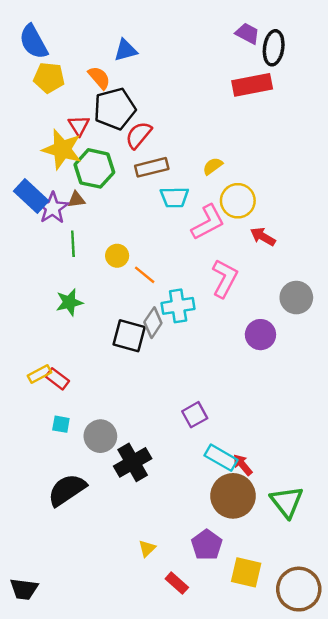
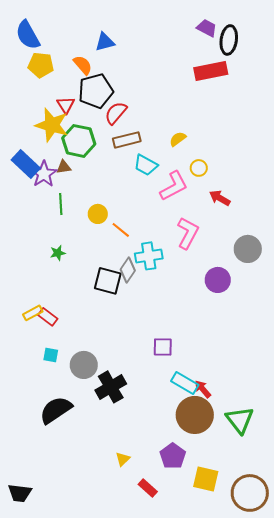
cyan trapezoid: (174, 197) -> (146, 165), turned 30
yellow circle: (238, 201) -> (199, 168), size x0.6
green star: (69, 302) -> (58, 253), size x0.7
purple square: (195, 415) -> (163, 347), turned 30

